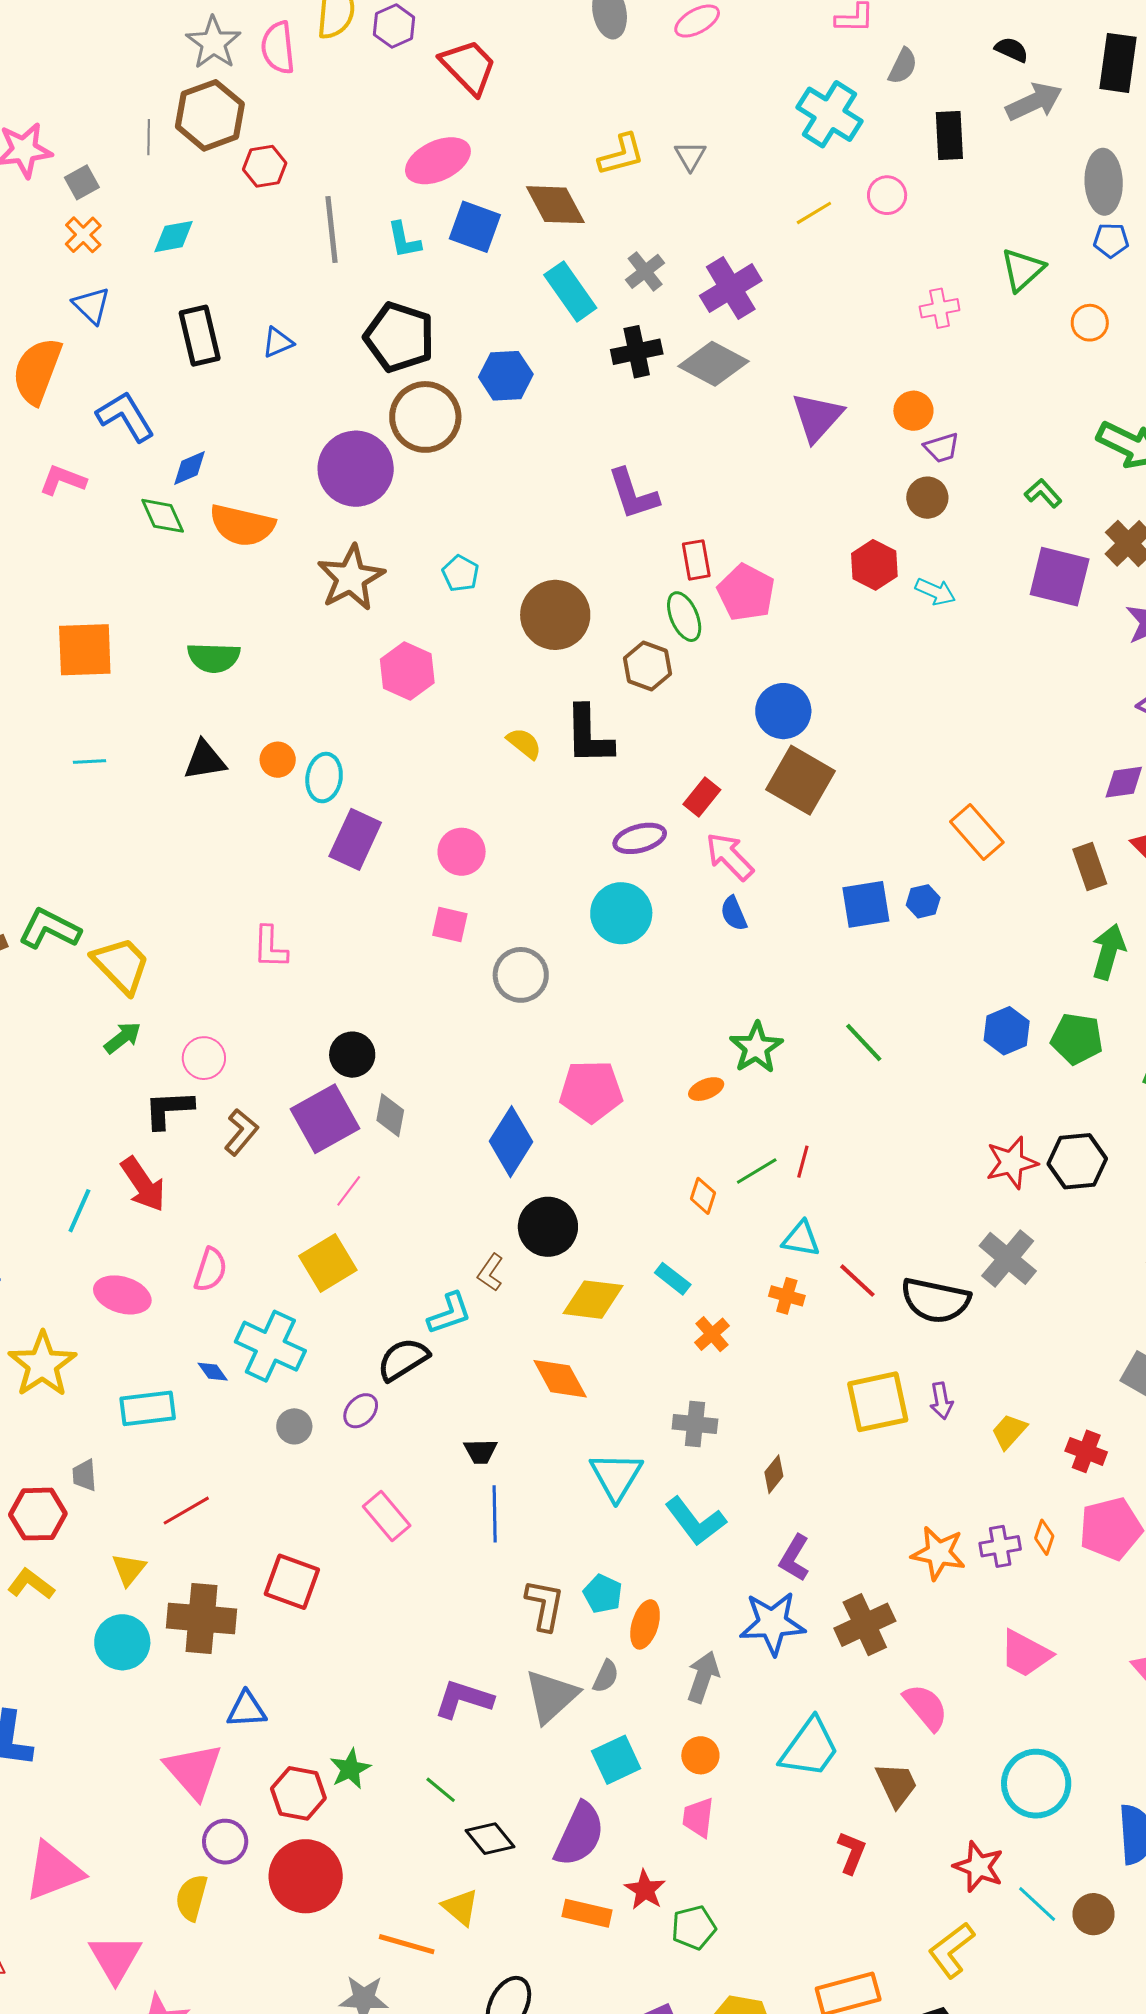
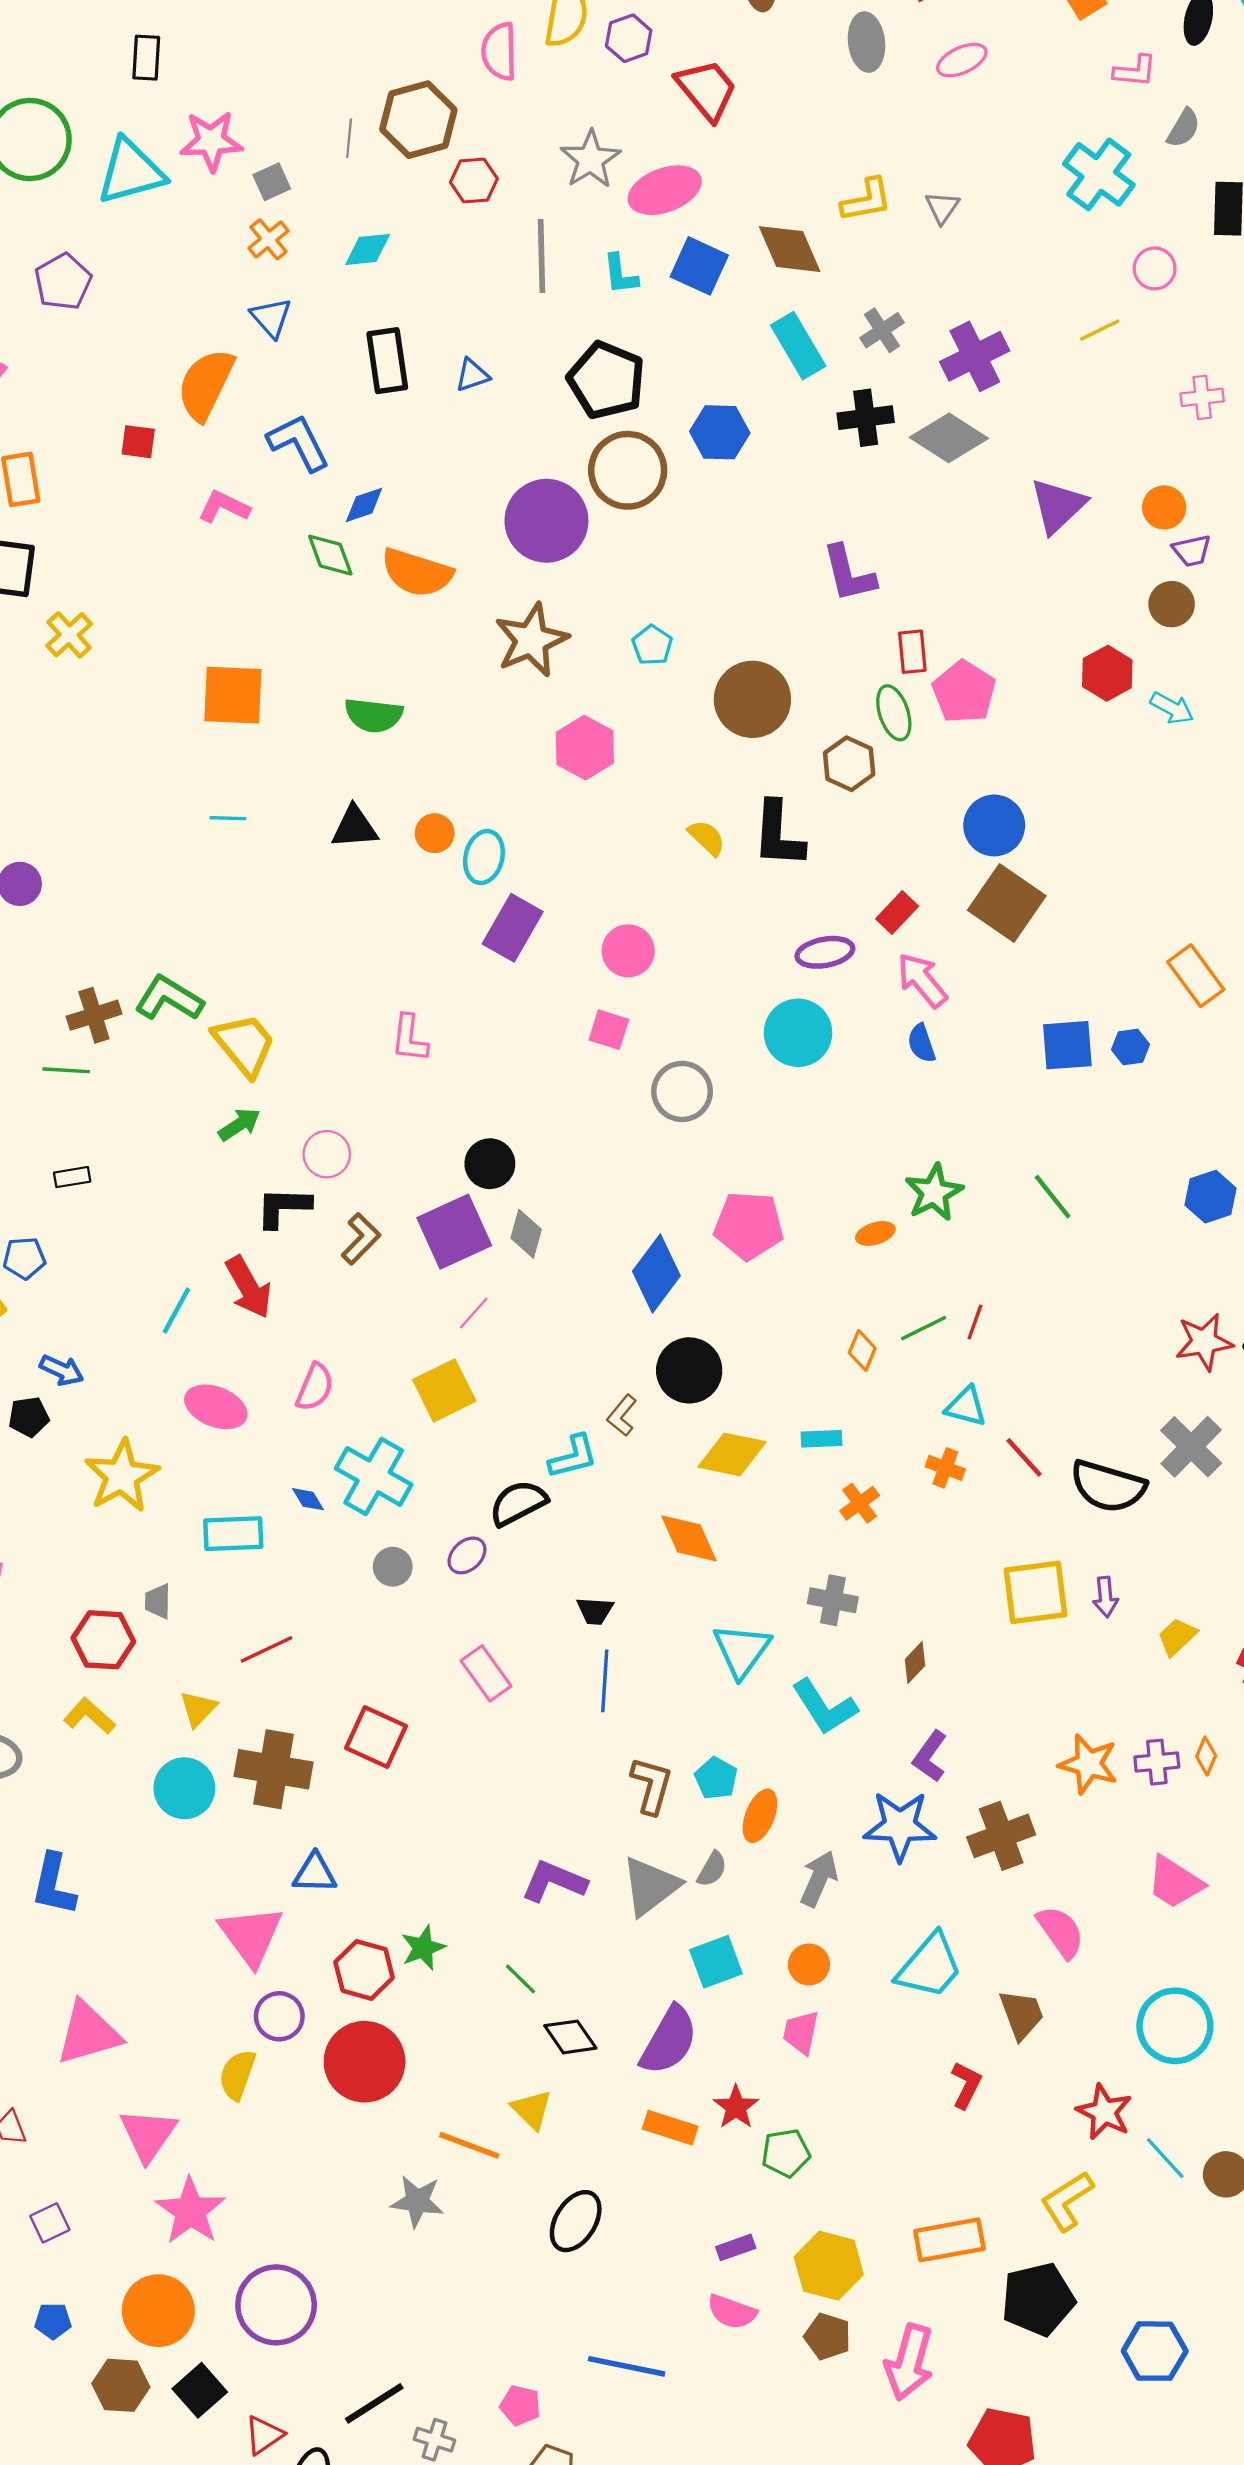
gray star: (213, 43) -> (590, 159), moved
yellow line: (814, 213) -> (1100, 330), moved
cyan rectangle: (673, 1279) -> (821, 1439), turned -45

